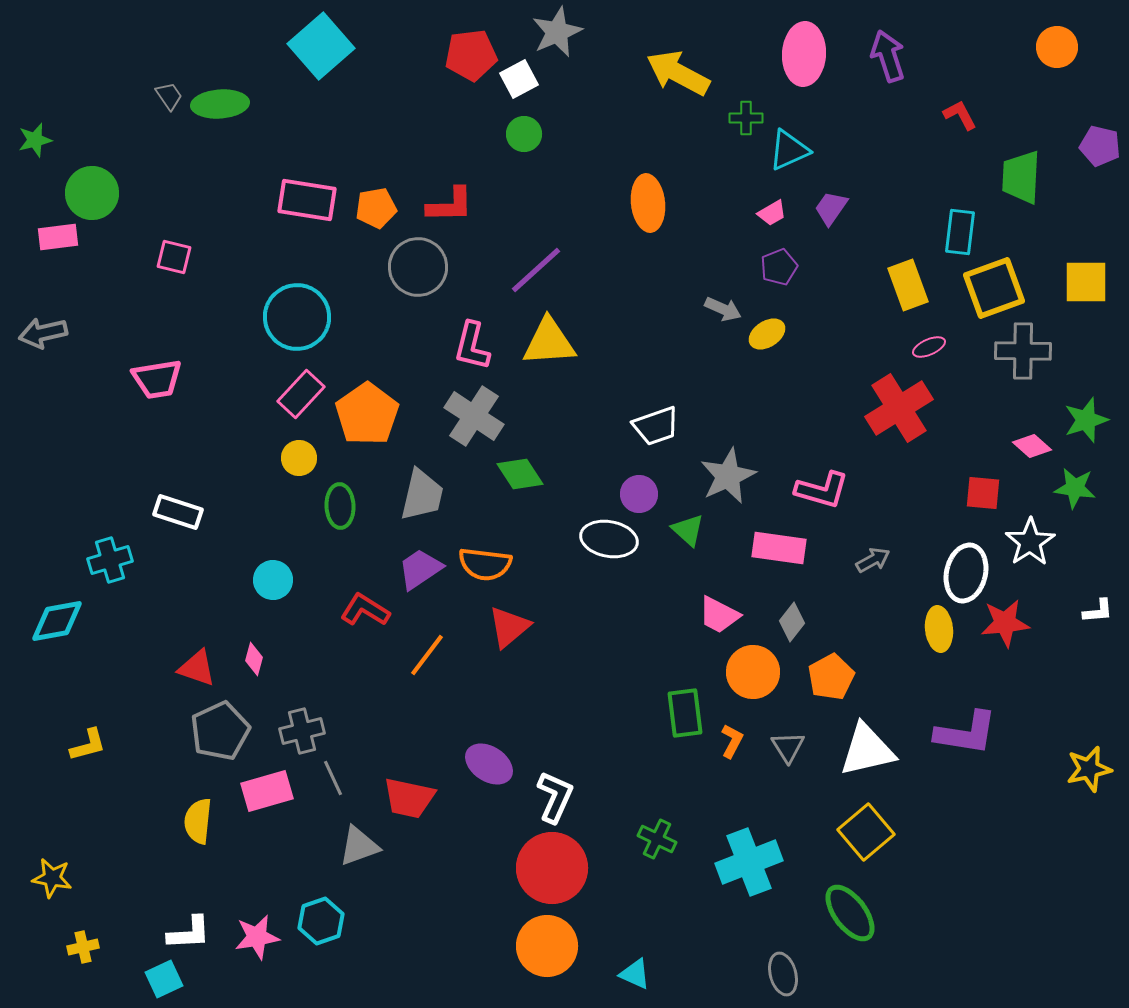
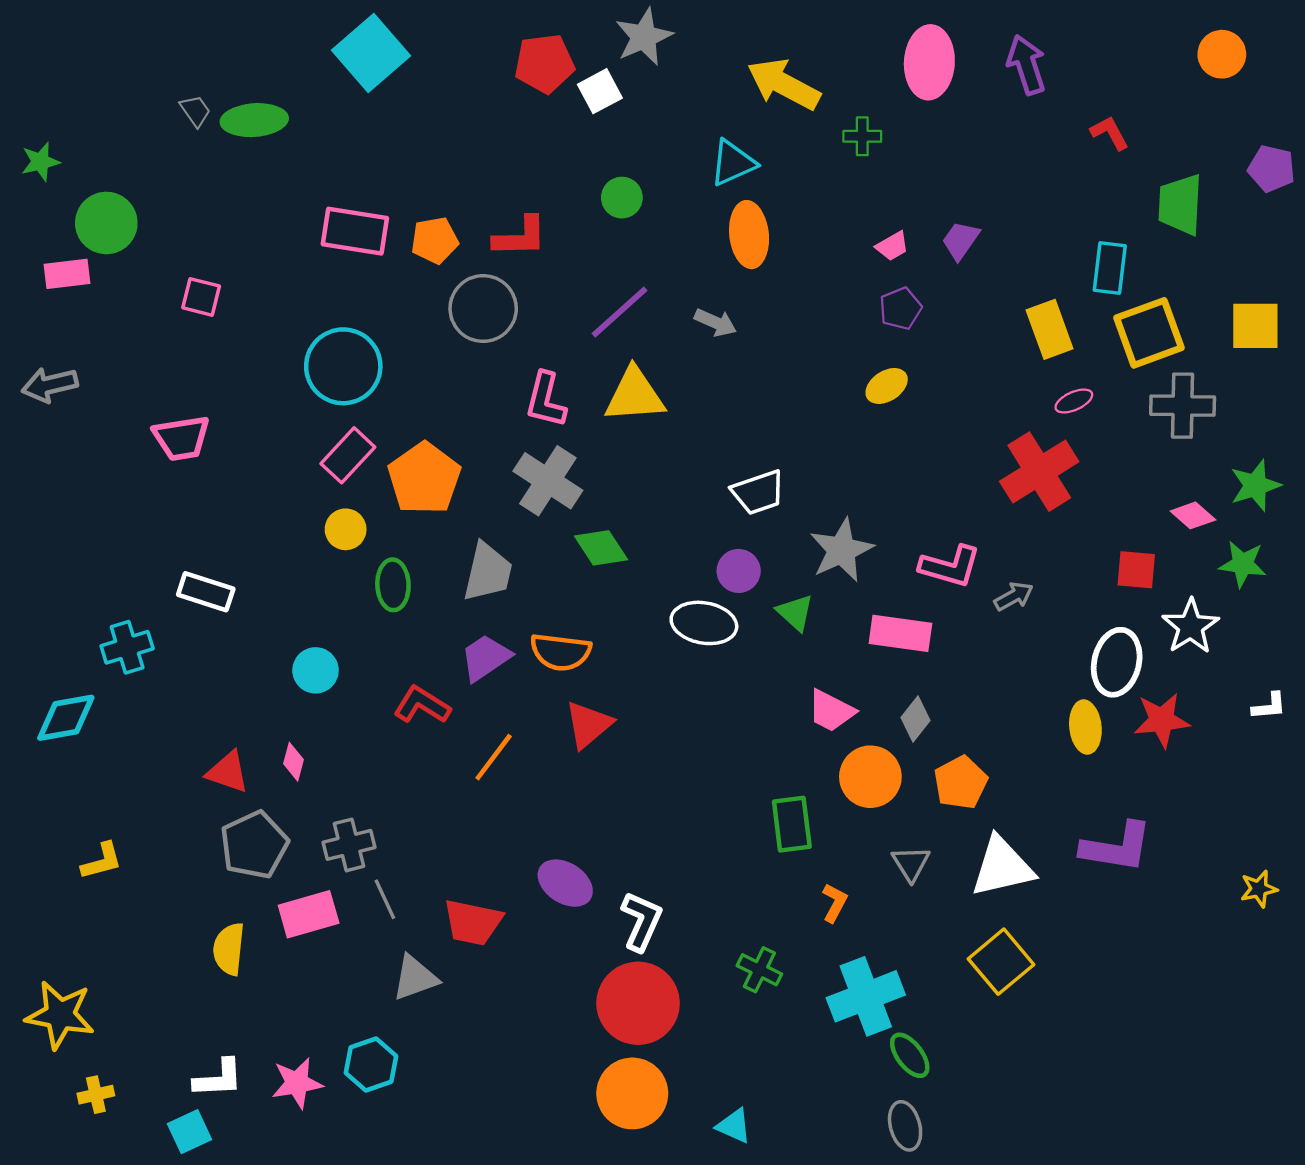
green circle: (524, 134) -> (622, 198), moved
cyan triangle: (789, 150) -> (733, 163), moved
gray arrow: (723, 309) -> (716, 322), moved
gray arrow: (873, 560) -> (1014, 596), moved
orange L-shape: (732, 741) -> (835, 903), moved
yellow star: (1089, 769) -> (1259, 889), size x0.7
yellow star: (52, 878) -> (60, 1015), size x1.5
green ellipse: (850, 913) -> (910, 1055), moved, size x0.7

